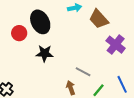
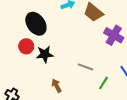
red circle: (19, 33) -> (26, 46), moved
brown arrow: (71, 88) -> (57, 86), moved

